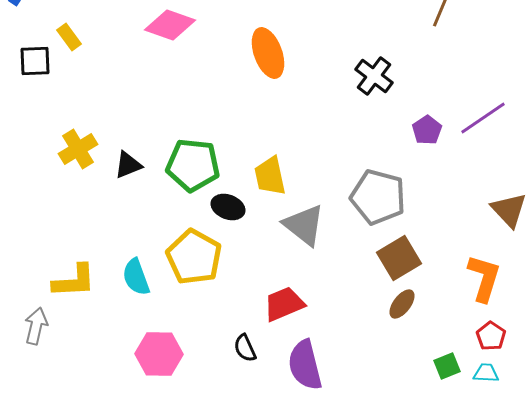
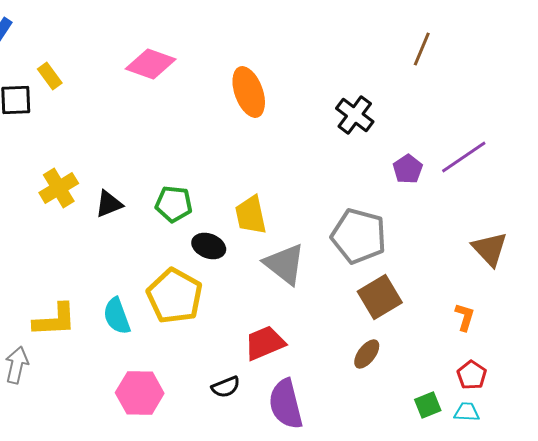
green pentagon: (193, 165) -> (174, 204), size x0.7
orange L-shape: (484, 278) -> (465, 317), size x0.6
brown ellipse: (402, 304) -> (367, 354), moved
black semicircle: (245, 348) -> (226, 387), turned -88

